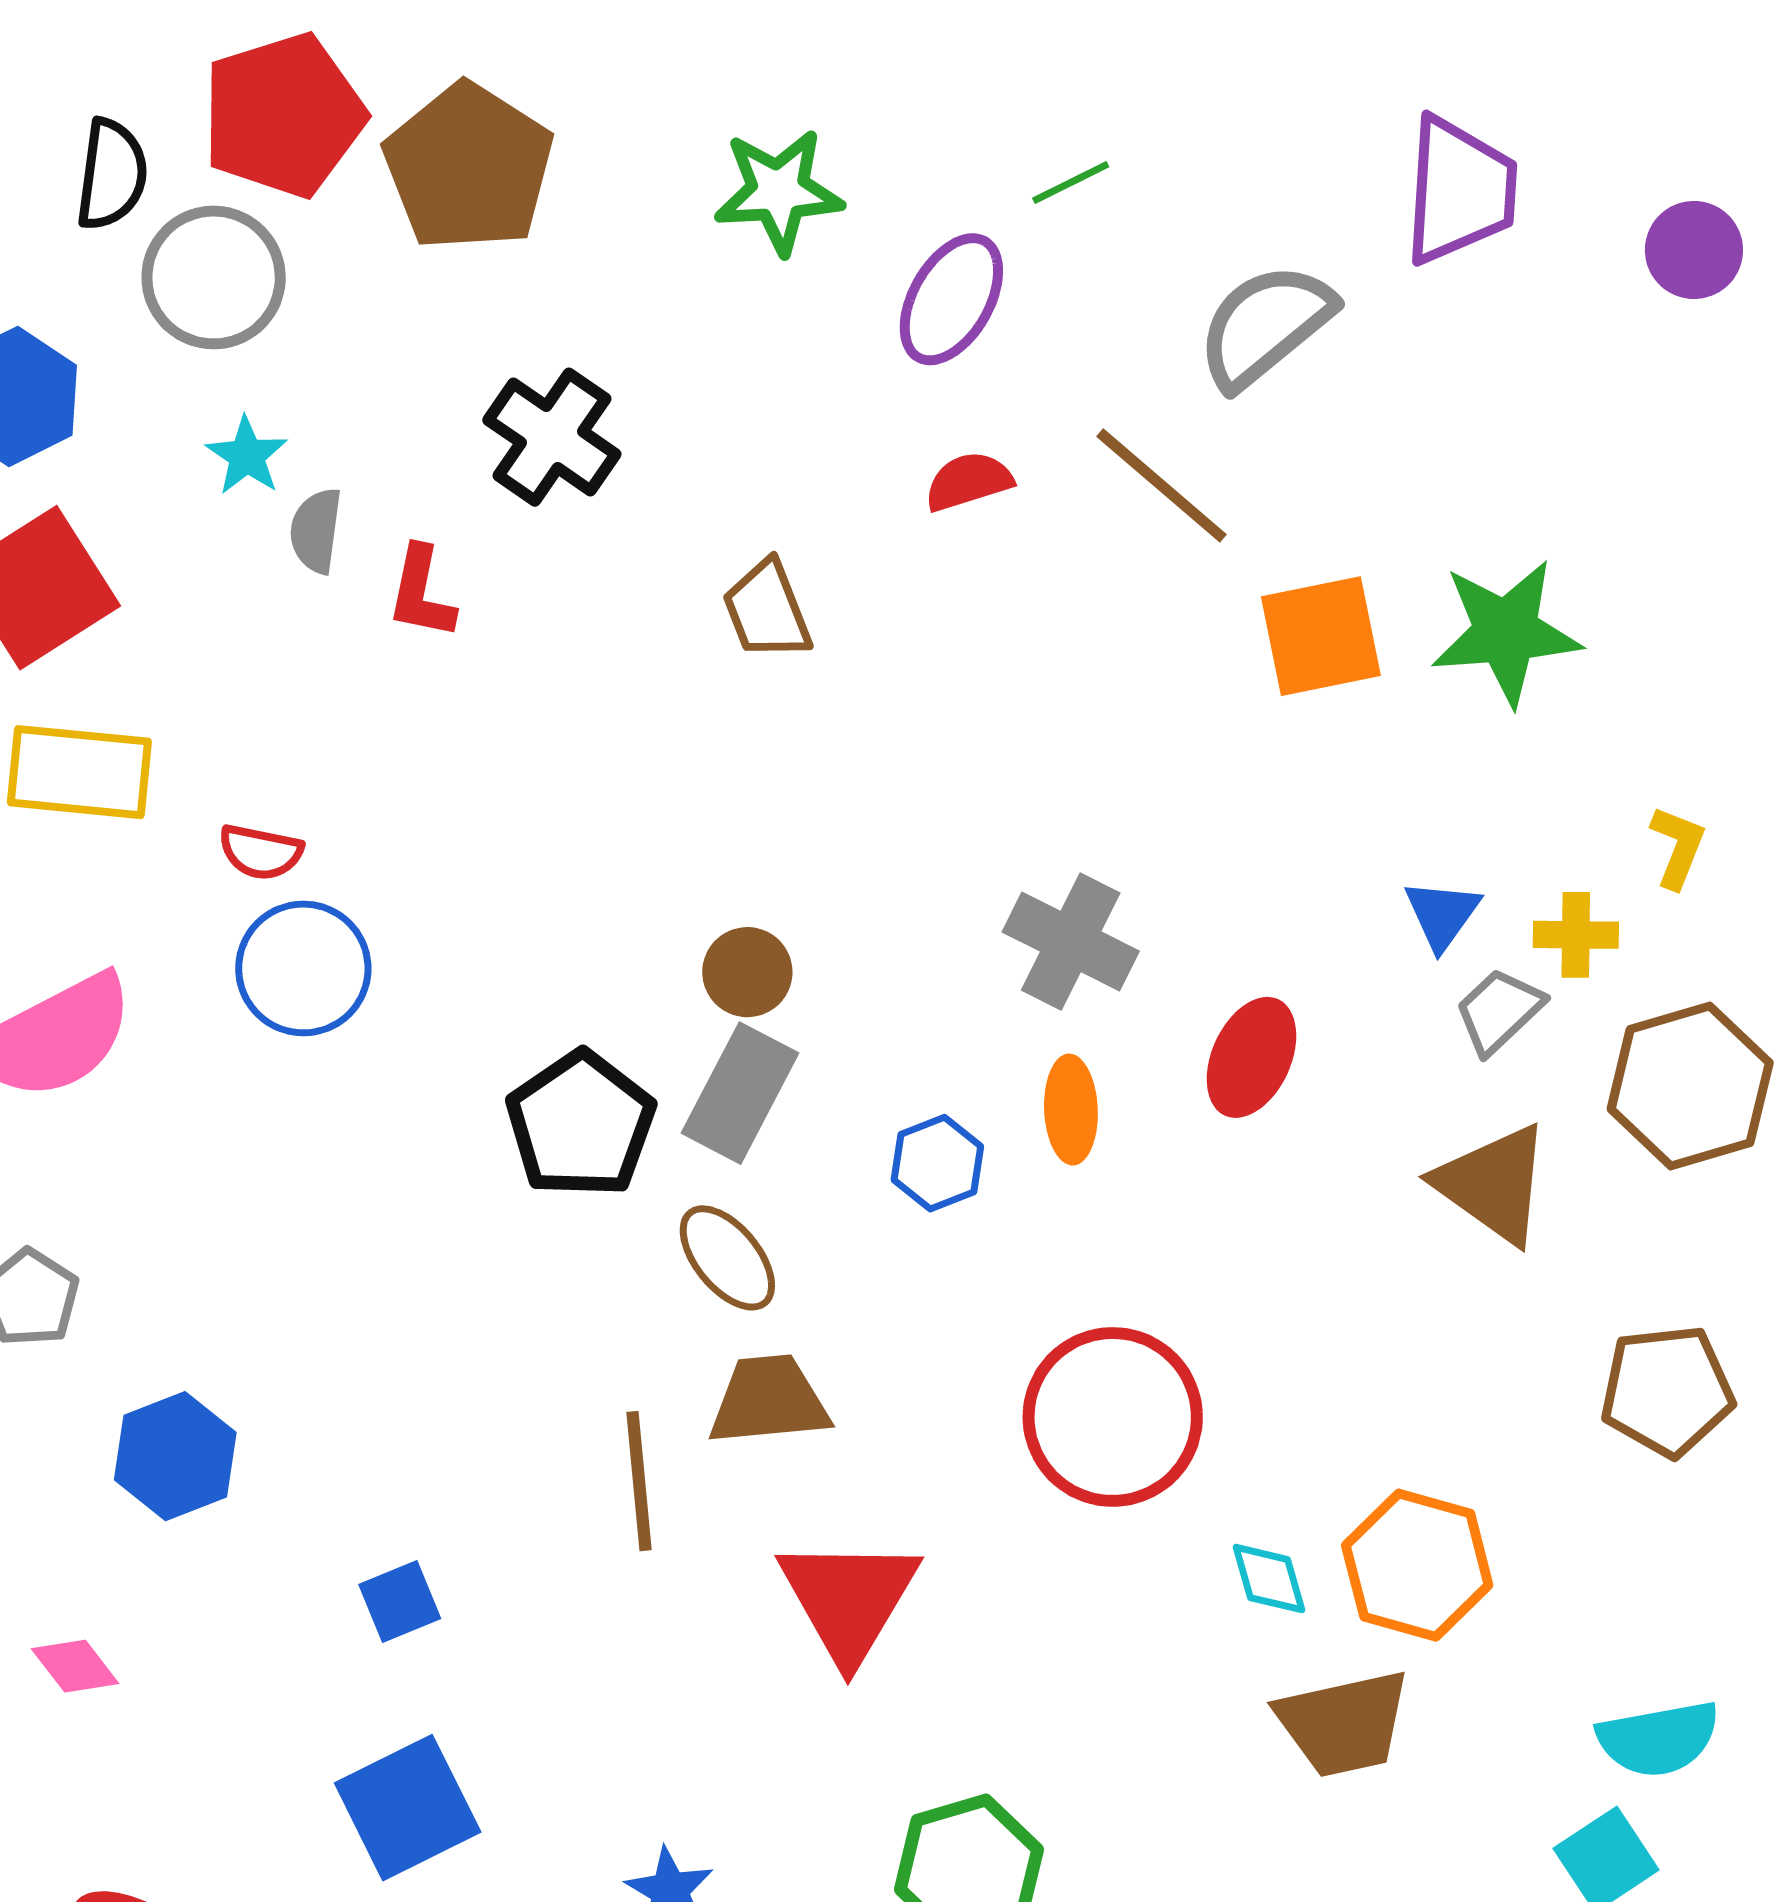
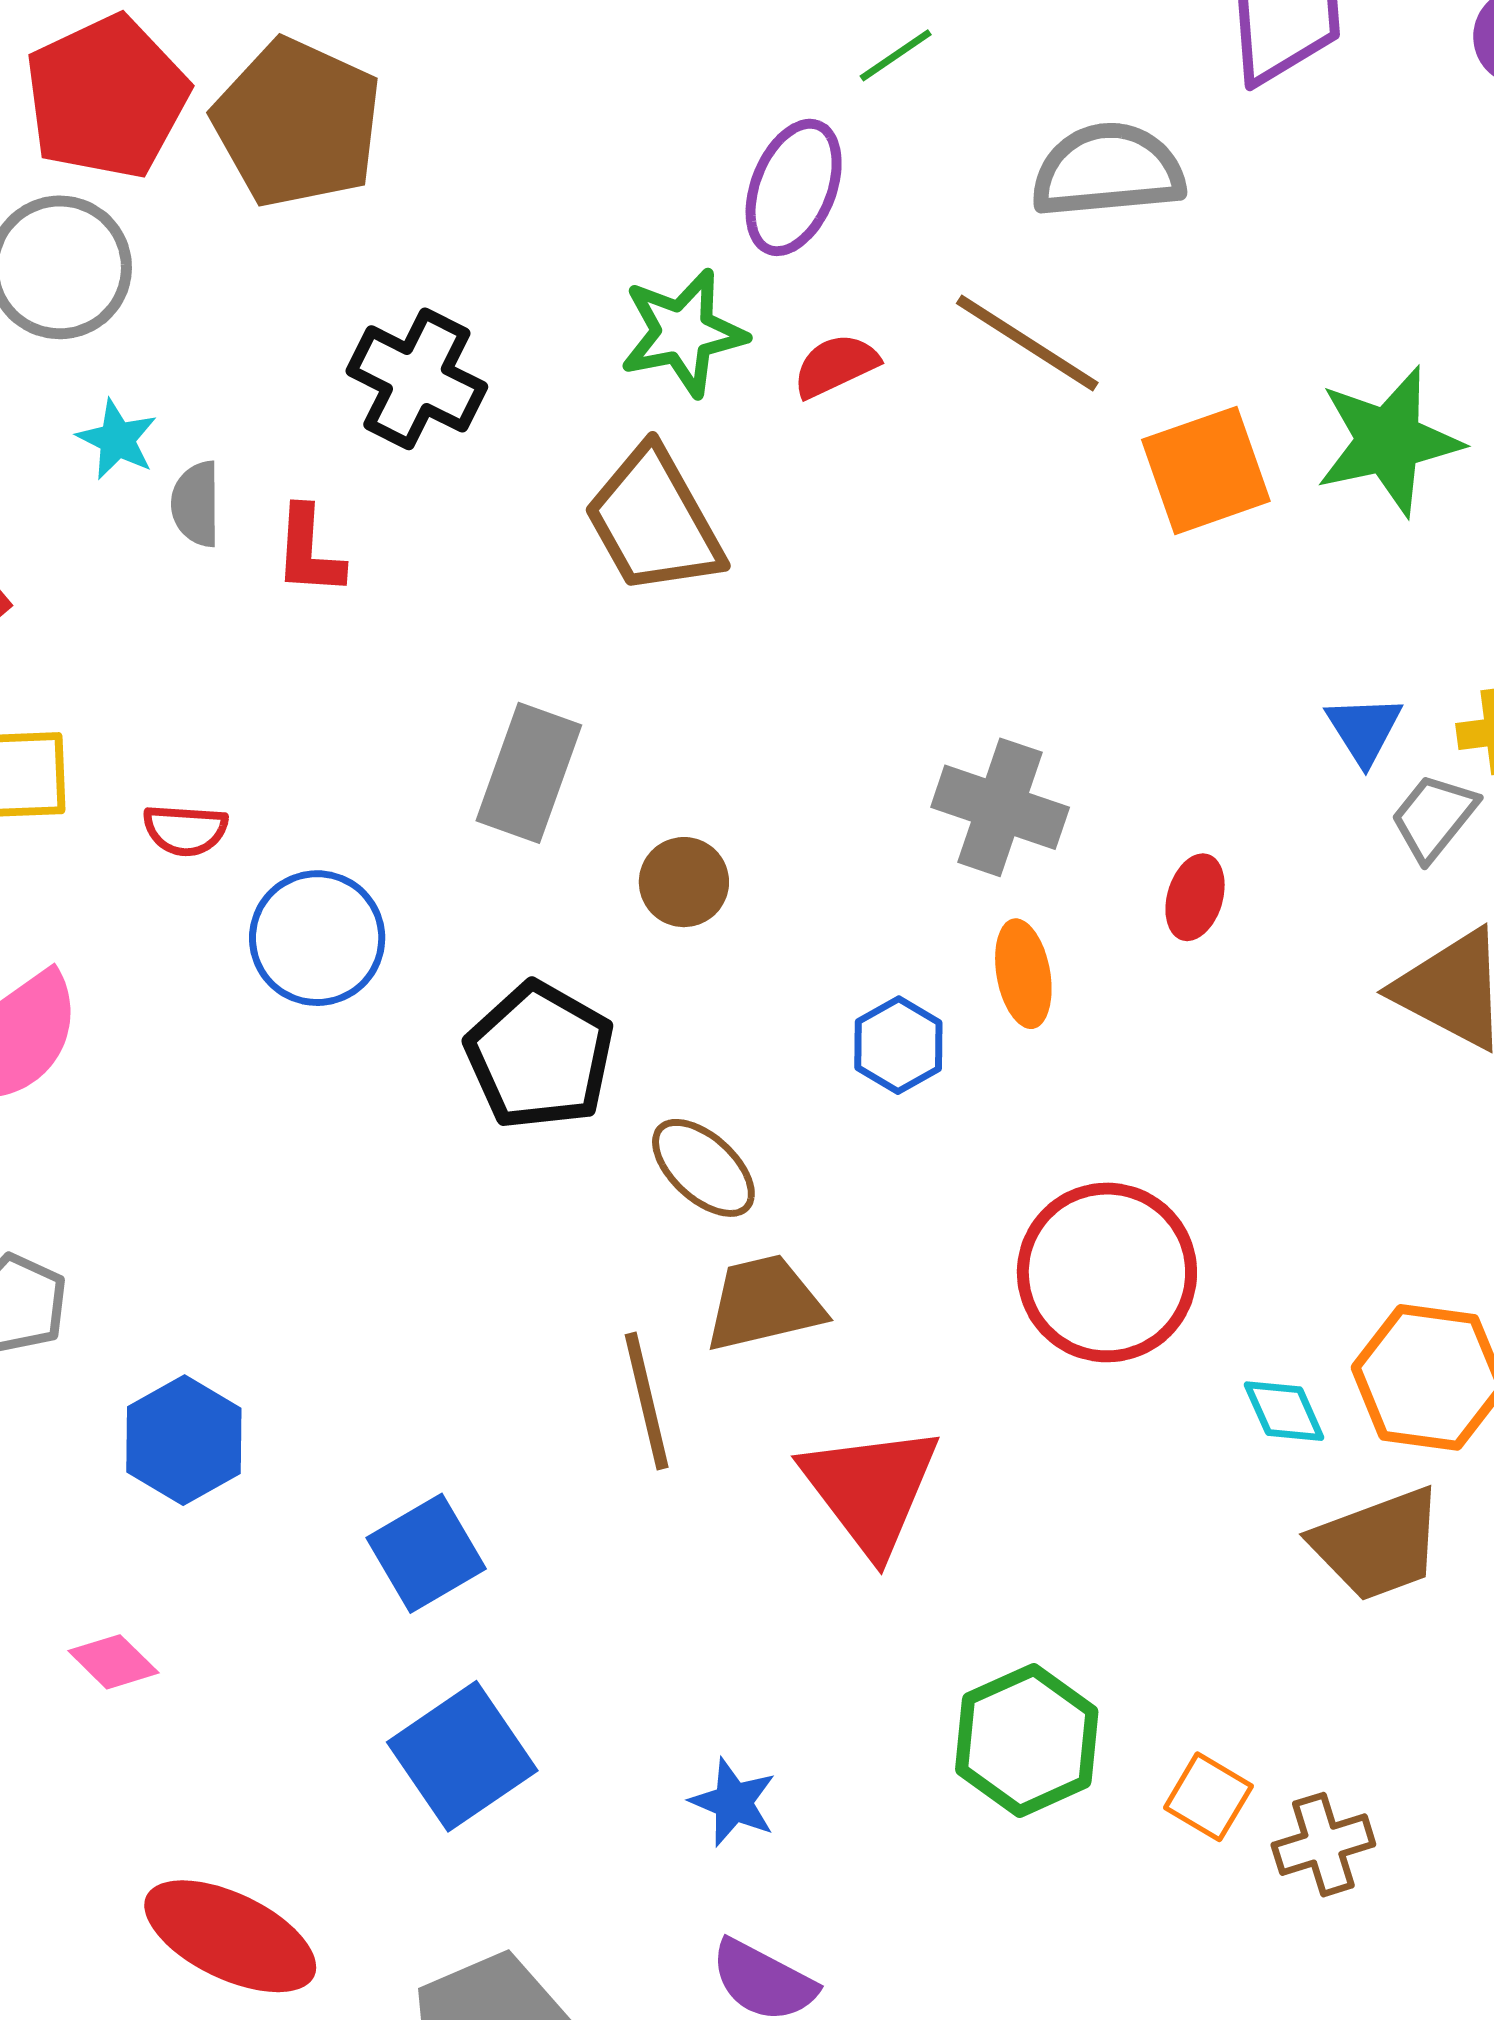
green star: (779, 191) -> (683, 333), moved
gray semicircle: (1265, 326) -> (1108, 170), turned 42
brown trapezoid: (767, 610) -> (654, 521), size x1.5
blue circle: (303, 968) -> (317, 938), moved
red ellipse: (1251, 1057) -> (1195, 897), size x0.7
gray rectangle: (740, 1093) -> (529, 773), moved
blue square: (400, 1602) -> (426, 1553), size x1.4

